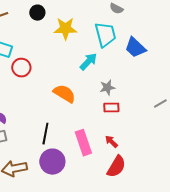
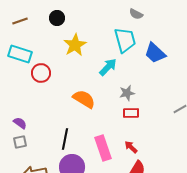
yellow star: (65, 29) -> (75, 45), moved, turned -30

